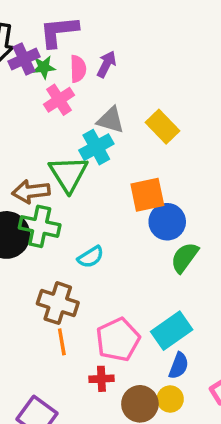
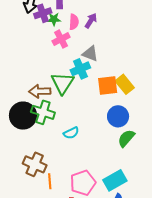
yellow rectangle: (162, 127) -> (125, 84), moved
orange square: (147, 195) -> (108, 85), moved
brown cross: (58, 303) -> (35, 164), moved

